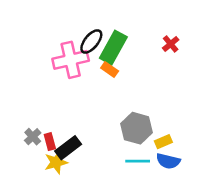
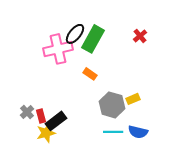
orange rectangle: (110, 70) -> (90, 74), moved
yellow rectangle: (163, 142) -> (133, 99), moved

